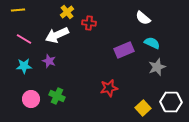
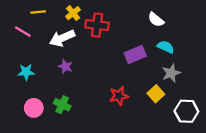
yellow line: (18, 10) -> (38, 12), moved
red cross: (89, 23) -> (97, 25), size x1.5
pink line: (24, 39) -> (23, 32), moved
purple star: (49, 61) -> (65, 66), moved
yellow square: (143, 108) -> (156, 94), moved

